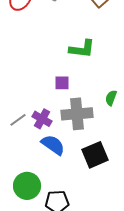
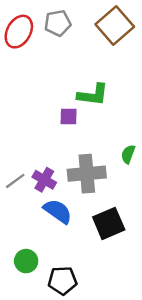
purple square: (62, 83) -> (69, 117), moved
green circle: (27, 186) -> (26, 261), size x0.7

